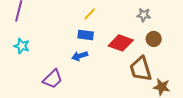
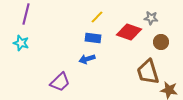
red diamond: (121, 43) -> (129, 32), moved
cyan star: (22, 46) -> (21, 43), moved

